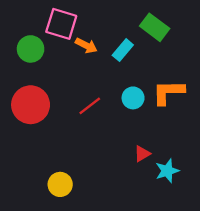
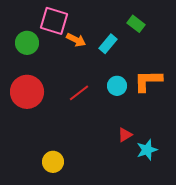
green rectangle: (155, 27) -> (136, 24), size x0.7

